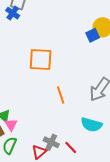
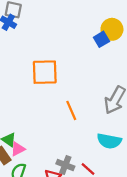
pink triangle: (11, 125) -> (18, 149), turned 40

